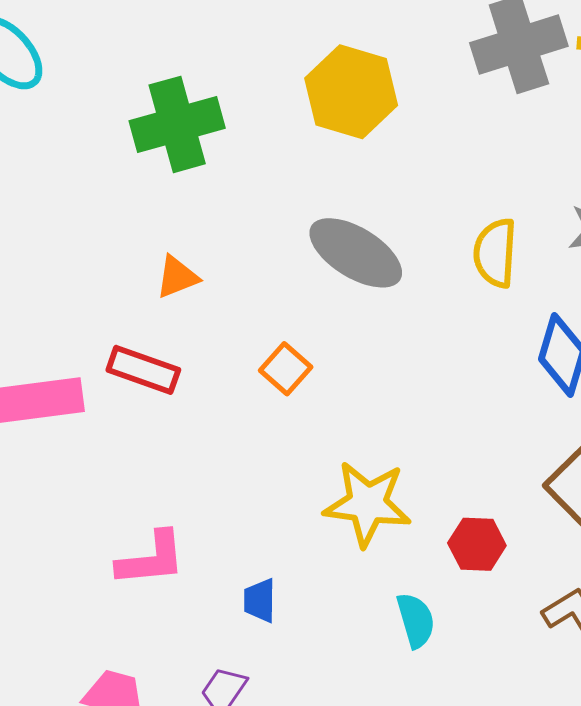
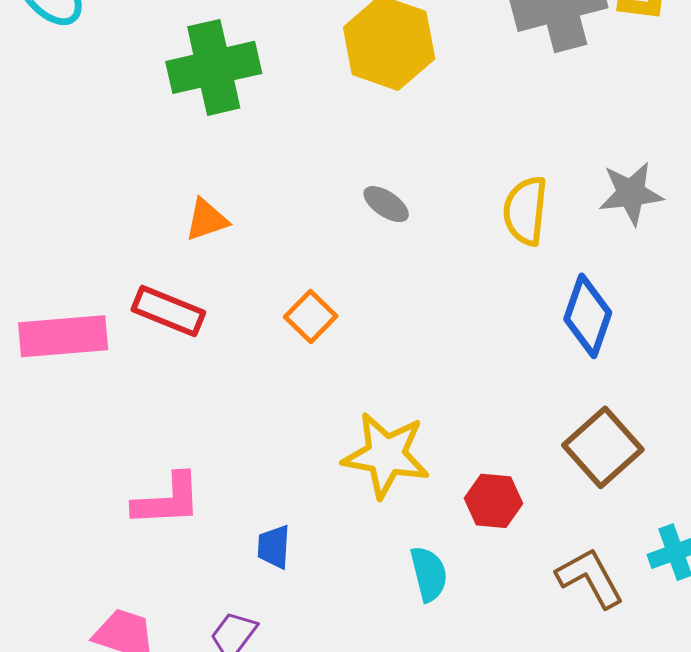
gray ellipse: (356, 253) -> (386, 204), size x0.5

